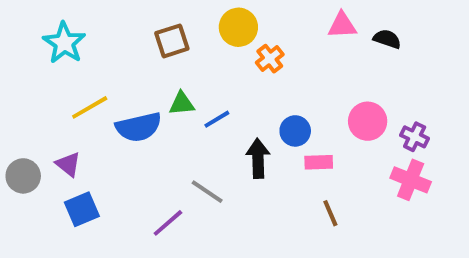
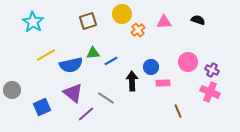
pink triangle: (342, 25) -> (164, 22), moved
purple triangle: (68, 164) -> (73, 93), moved, size x1.5
brown line: (330, 213) -> (178, 111), moved

